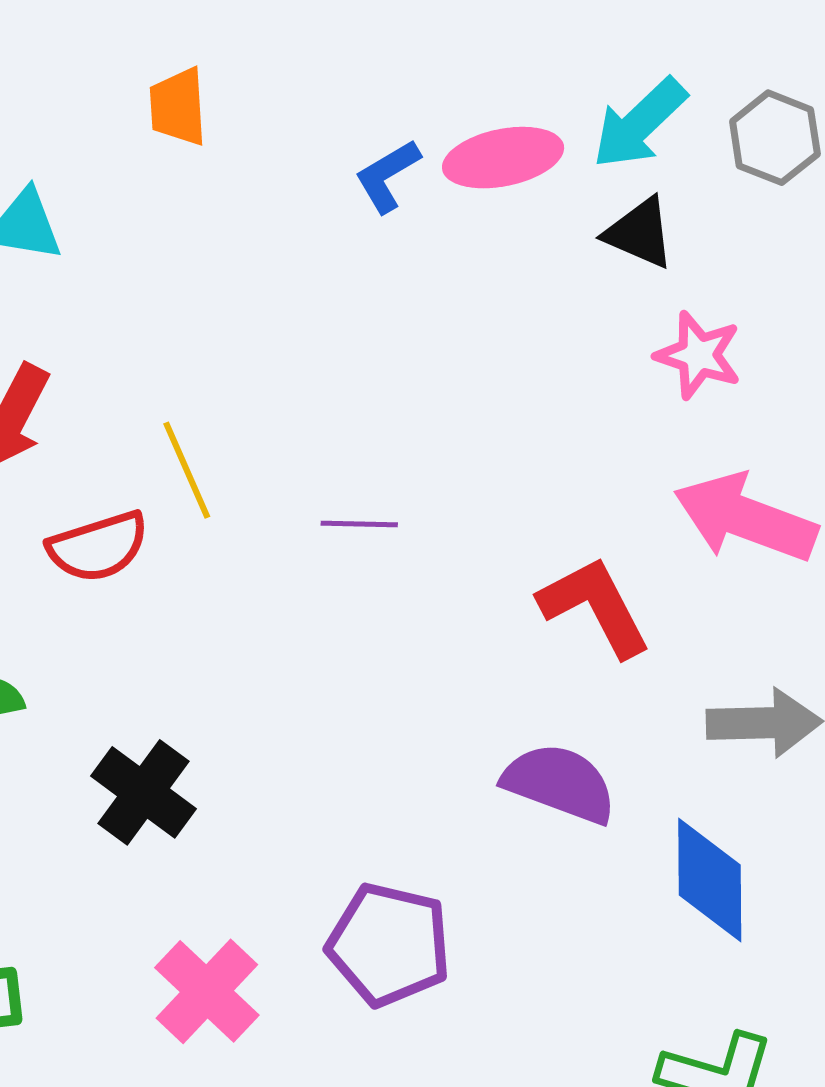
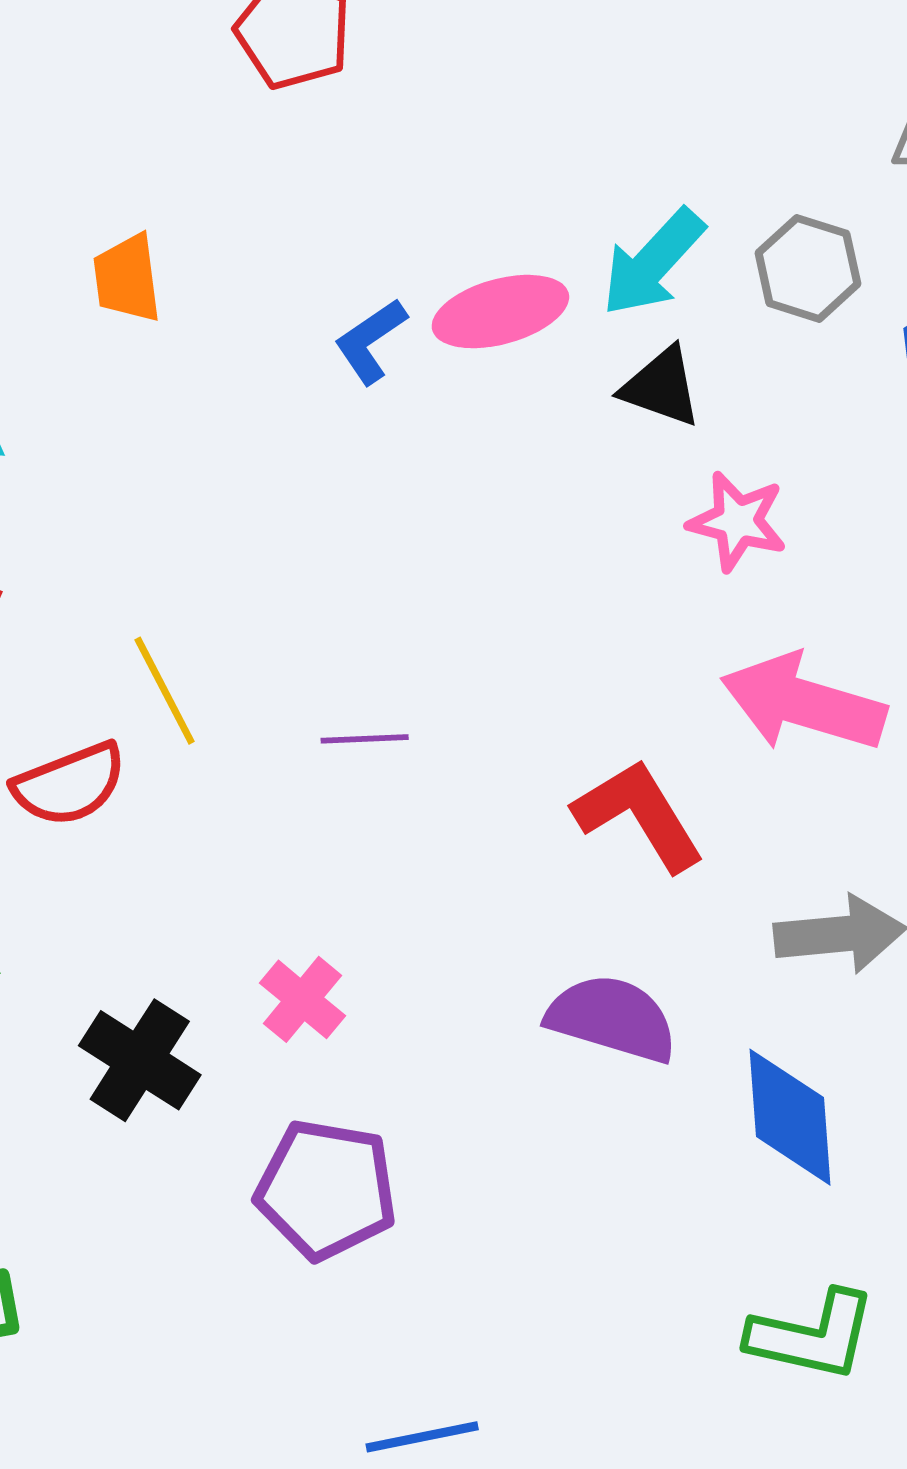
purple pentagon: (389, 945) -> (326, 1189), moved
pink cross: (207, 991) -> (303, 999), moved, size x0.7

